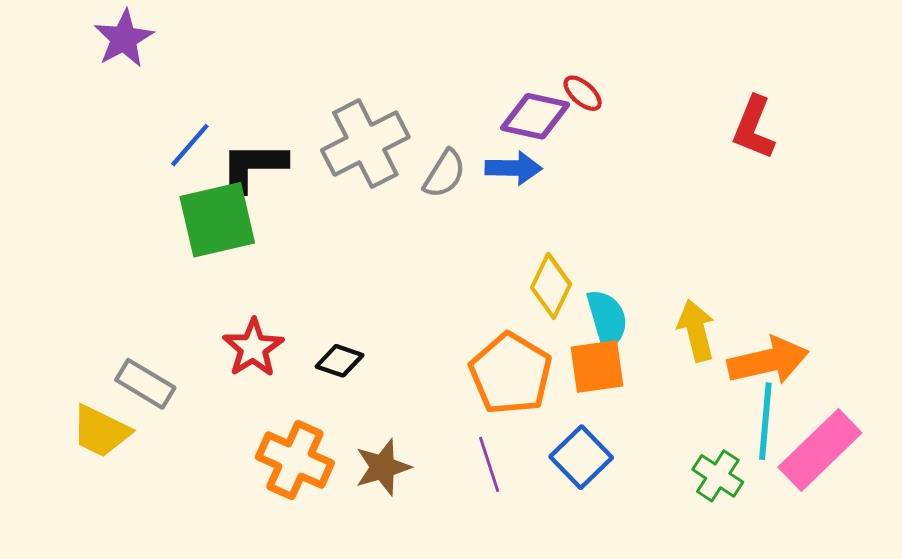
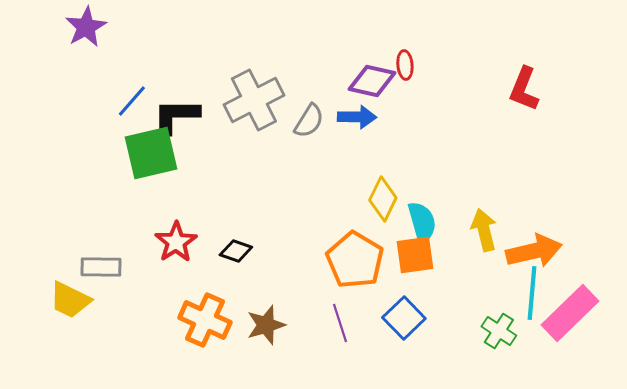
red ellipse: (583, 93) -> (405, 65), turned 44
gray rectangle: (145, 384) -> (101, 267), turned -30

